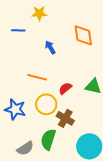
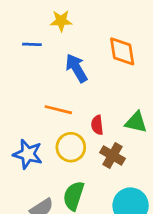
blue arrow: (50, 47) -> (76, 68), size x1.5
red semicircle: (65, 88) -> (97, 125), turned -56
brown cross: (65, 118) -> (112, 156), moved

